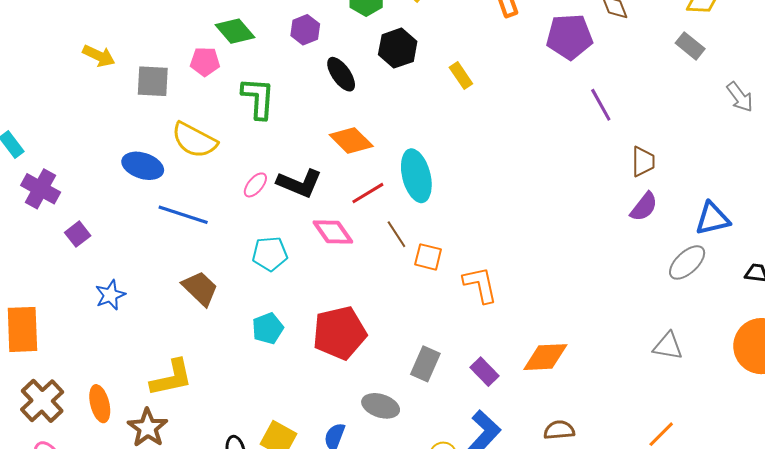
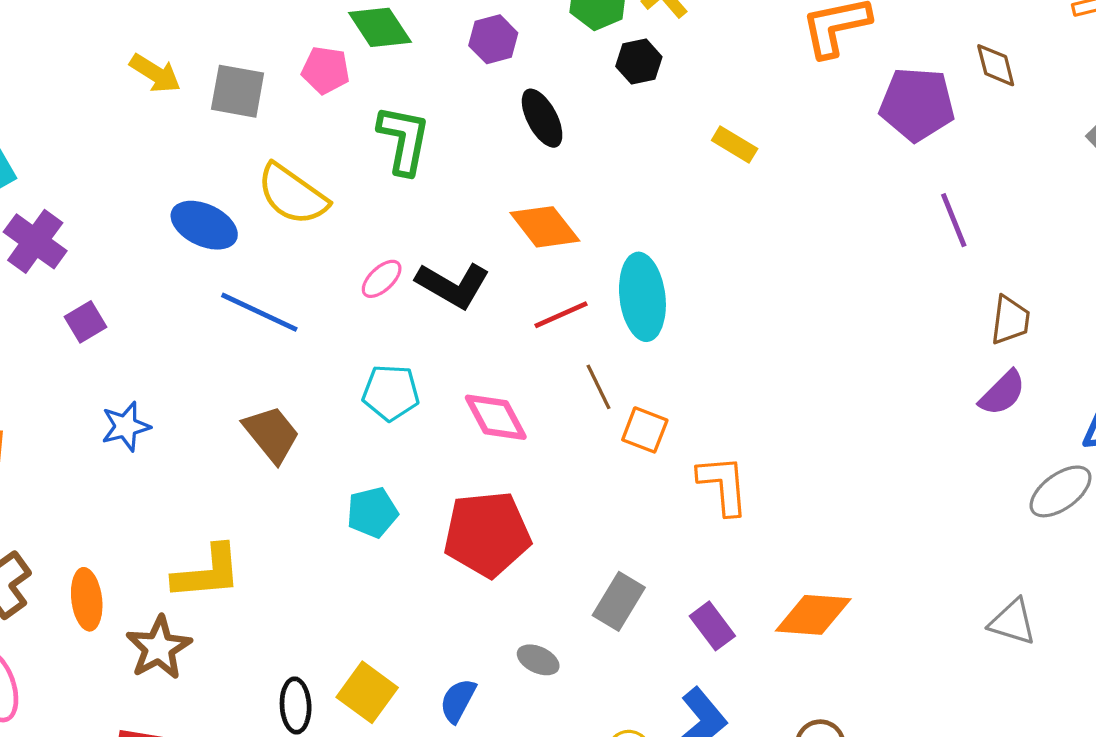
black hexagon: (398, 48) -> (639, 62), moved, size x0.7
yellow arrow: (99, 56) -> (155, 73), moved
yellow rectangle: (461, 75) -> (735, 145), turned -32
pink diamond: (333, 232) -> (496, 417), moved
gray ellipse: (381, 406) -> (538, 660), size x0.7

